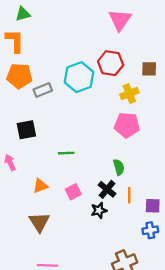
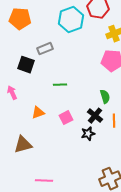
gray rectangle: (43, 90) -> (45, 49), moved
black square: (26, 130) -> (26, 65), turned 30
brown triangle: (39, 222) -> (23, 145), moved, turned 48

